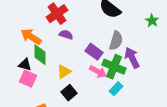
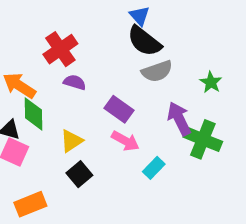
green star: (152, 21) -> (211, 82), moved
gray semicircle: (116, 41) -> (157, 71), moved, turned 54
green cross: (114, 67) -> (203, 139), moved

